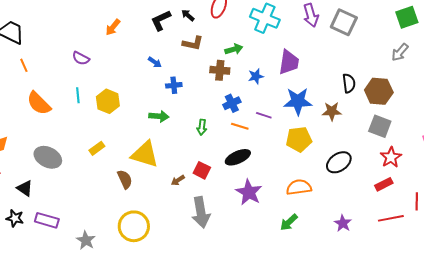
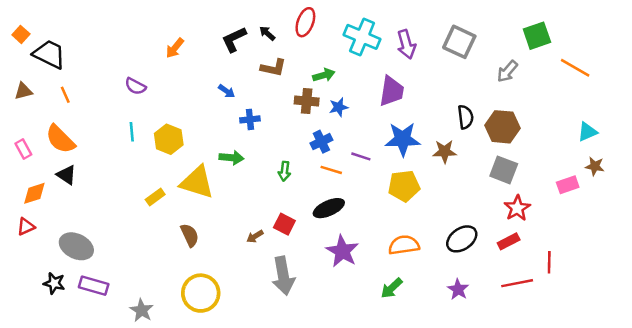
purple arrow: (311, 15) -> (406, 44), moved
gray arrow: (400, 52) -> (507, 71), moved
blue star: (256, 76) -> (339, 107), moved
orange semicircle: (39, 103) -> (60, 139), moved
yellow triangle: (145, 154) -> (197, 182), moved
gray ellipse: (48, 157) -> (76, 246), moved
black ellipse: (339, 162) -> (462, 239), moved
black triangle: (25, 188) -> (66, 175), moved

